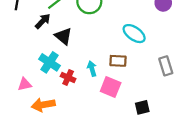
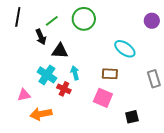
black arrow: (43, 21) -> (41, 37), turned 112
black triangle: (63, 36) -> (60, 51), turned -36
cyan arrow: (92, 69) -> (75, 73), moved

